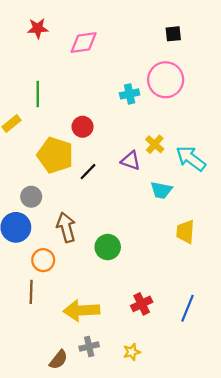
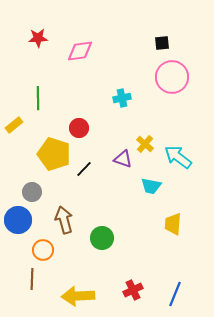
pink circle: (166, 80) -> (172, 77), moved

